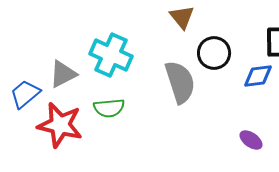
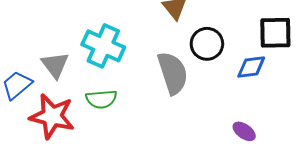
gray triangle: (63, 74) -> (55, 65), turned -40

